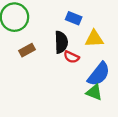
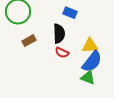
yellow triangle: (94, 39) -> (90, 46), moved
red semicircle: (71, 57) -> (62, 53), moved

